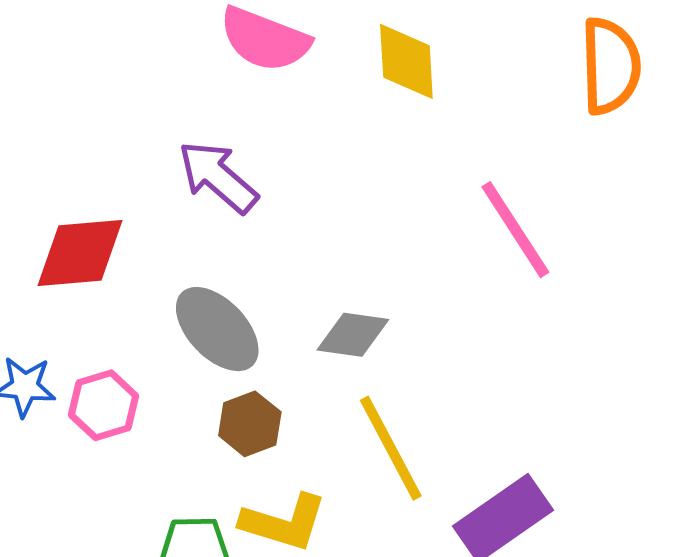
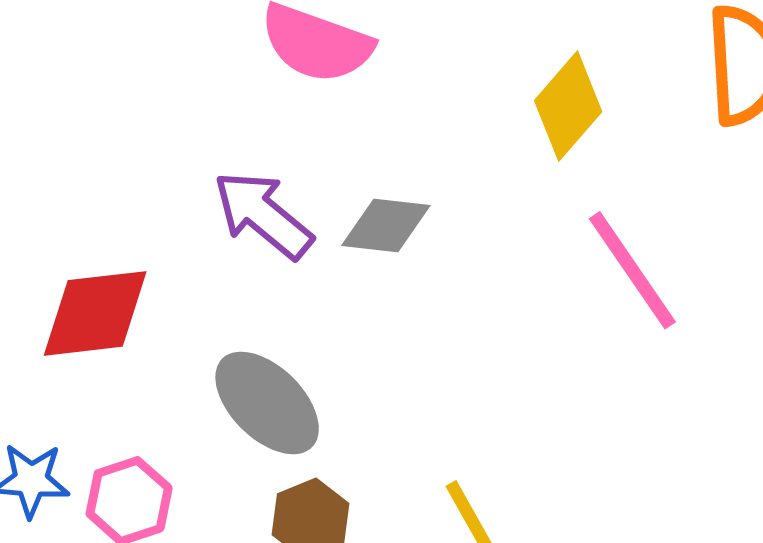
yellow diamond: (406, 61) -> (568, 106), moved, turned 46
gray diamond: (353, 335) -> (386, 225), moved

